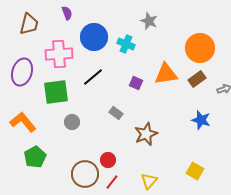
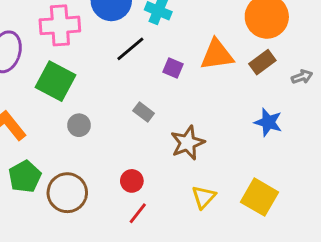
black line: (93, 77) -> (130, 49), moved
green square: (56, 92) -> (56, 81), turned 36
yellow square: (195, 171) -> (259, 197), size x1.4
brown circle: (85, 174) -> (67, 193), moved
yellow triangle: (149, 181) -> (204, 197), moved

